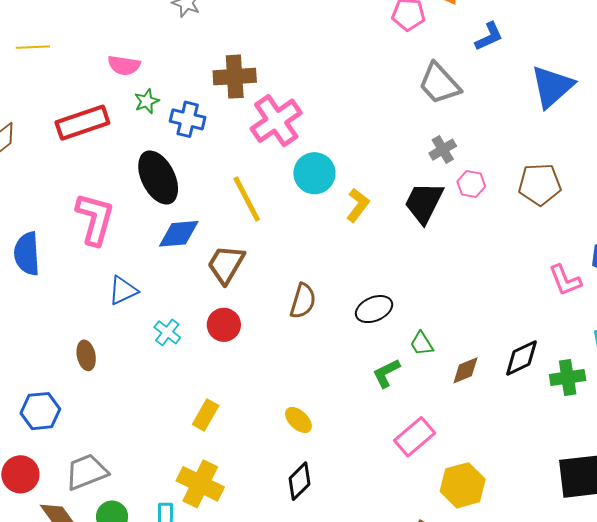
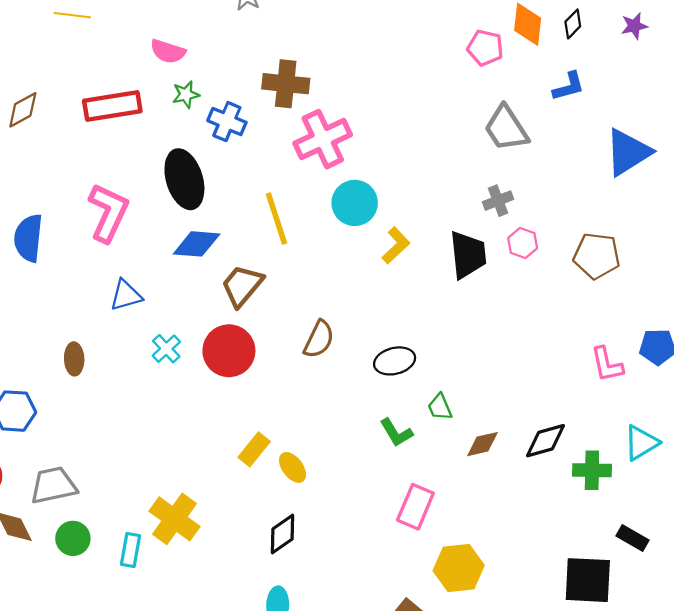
black trapezoid: (424, 203) -> (468, 255), turned 138
red circle: (224, 325) -> (229, 351), size x1.4
green L-shape: (386, 373) -> (396, 433), turned -104
yellow rectangle: (206, 415) -> (254, 449), moved
pink rectangle: (415, 437) -> (415, 507), turned -36

